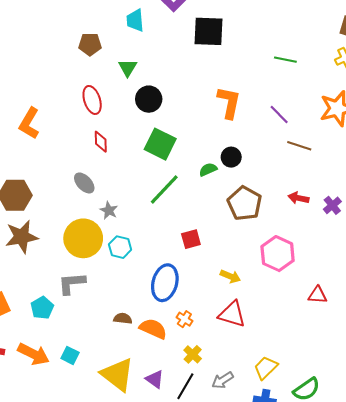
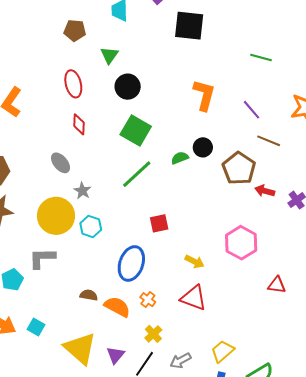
brown pentagon: (245, 203) -> (239, 168), moved
purple triangle: (155, 379) -> (115, 355), turned 30

